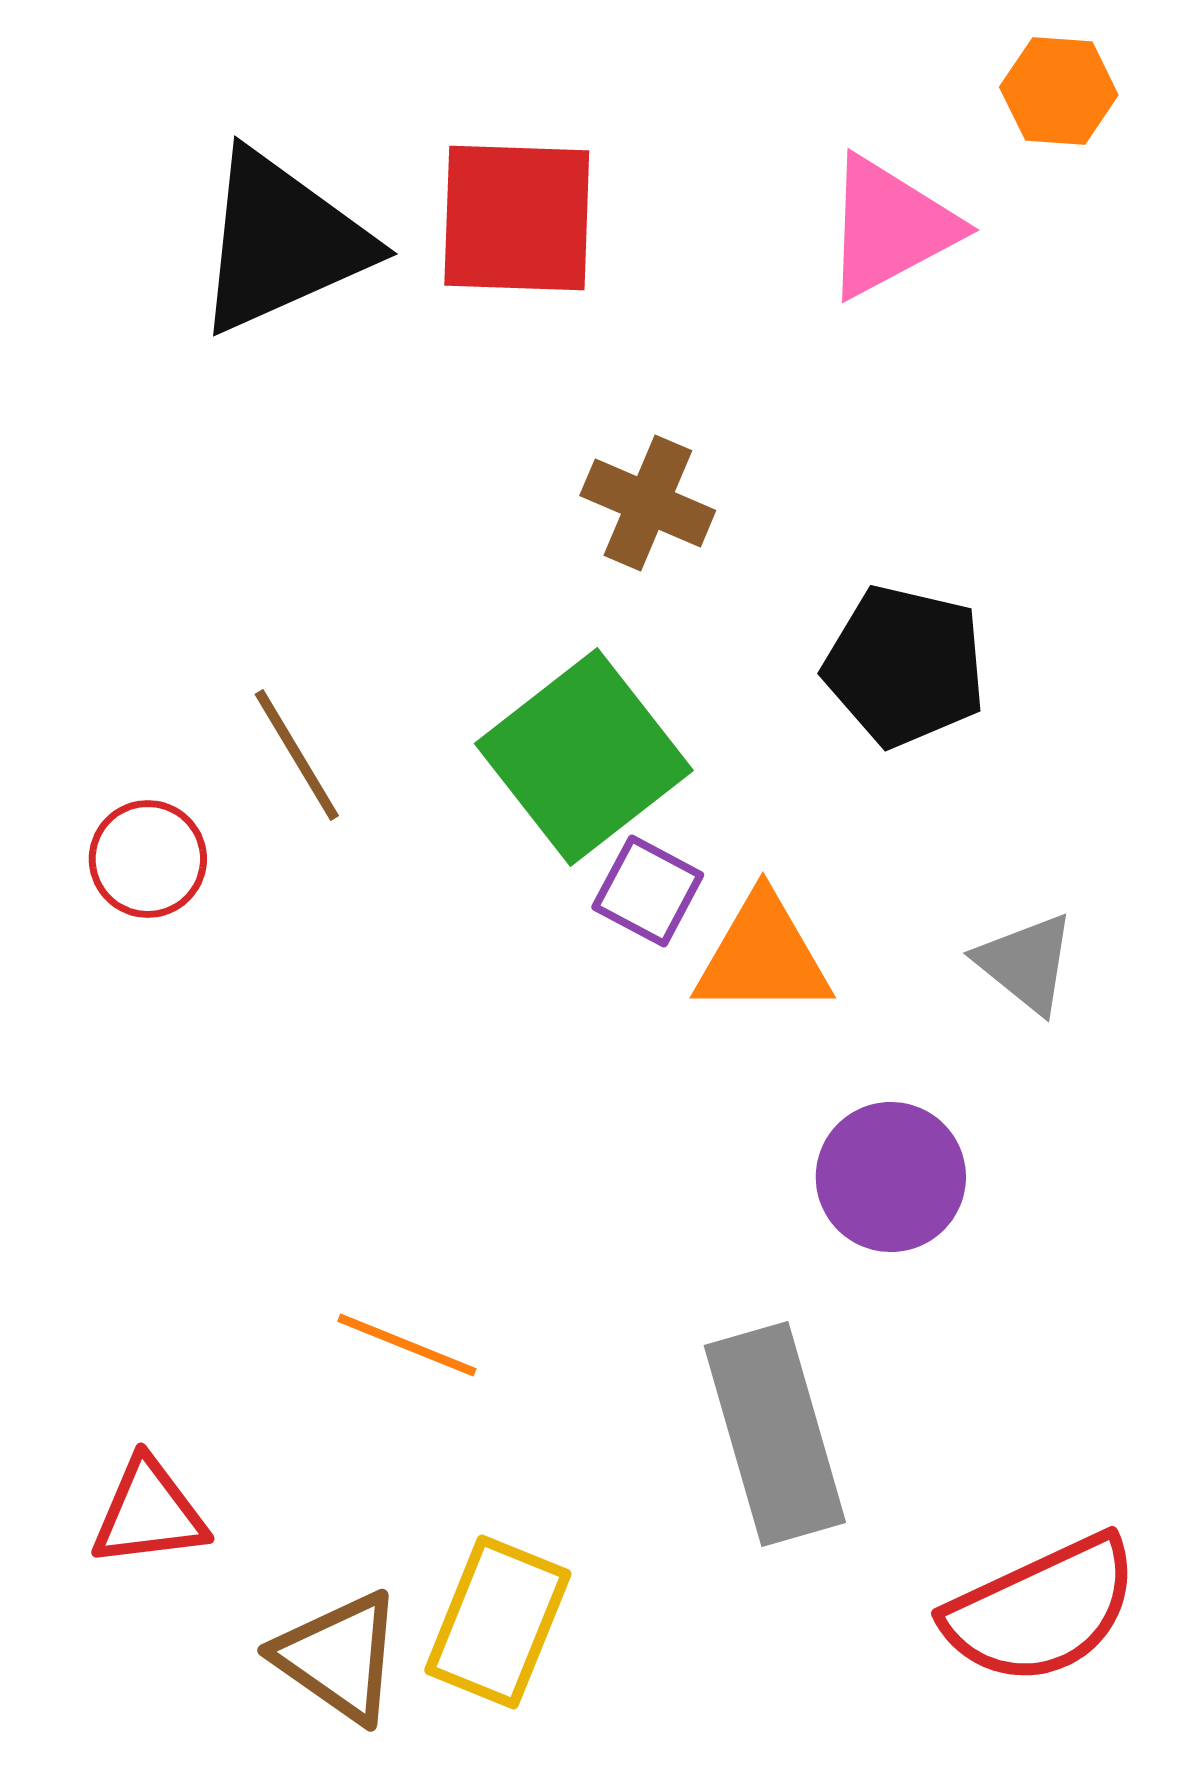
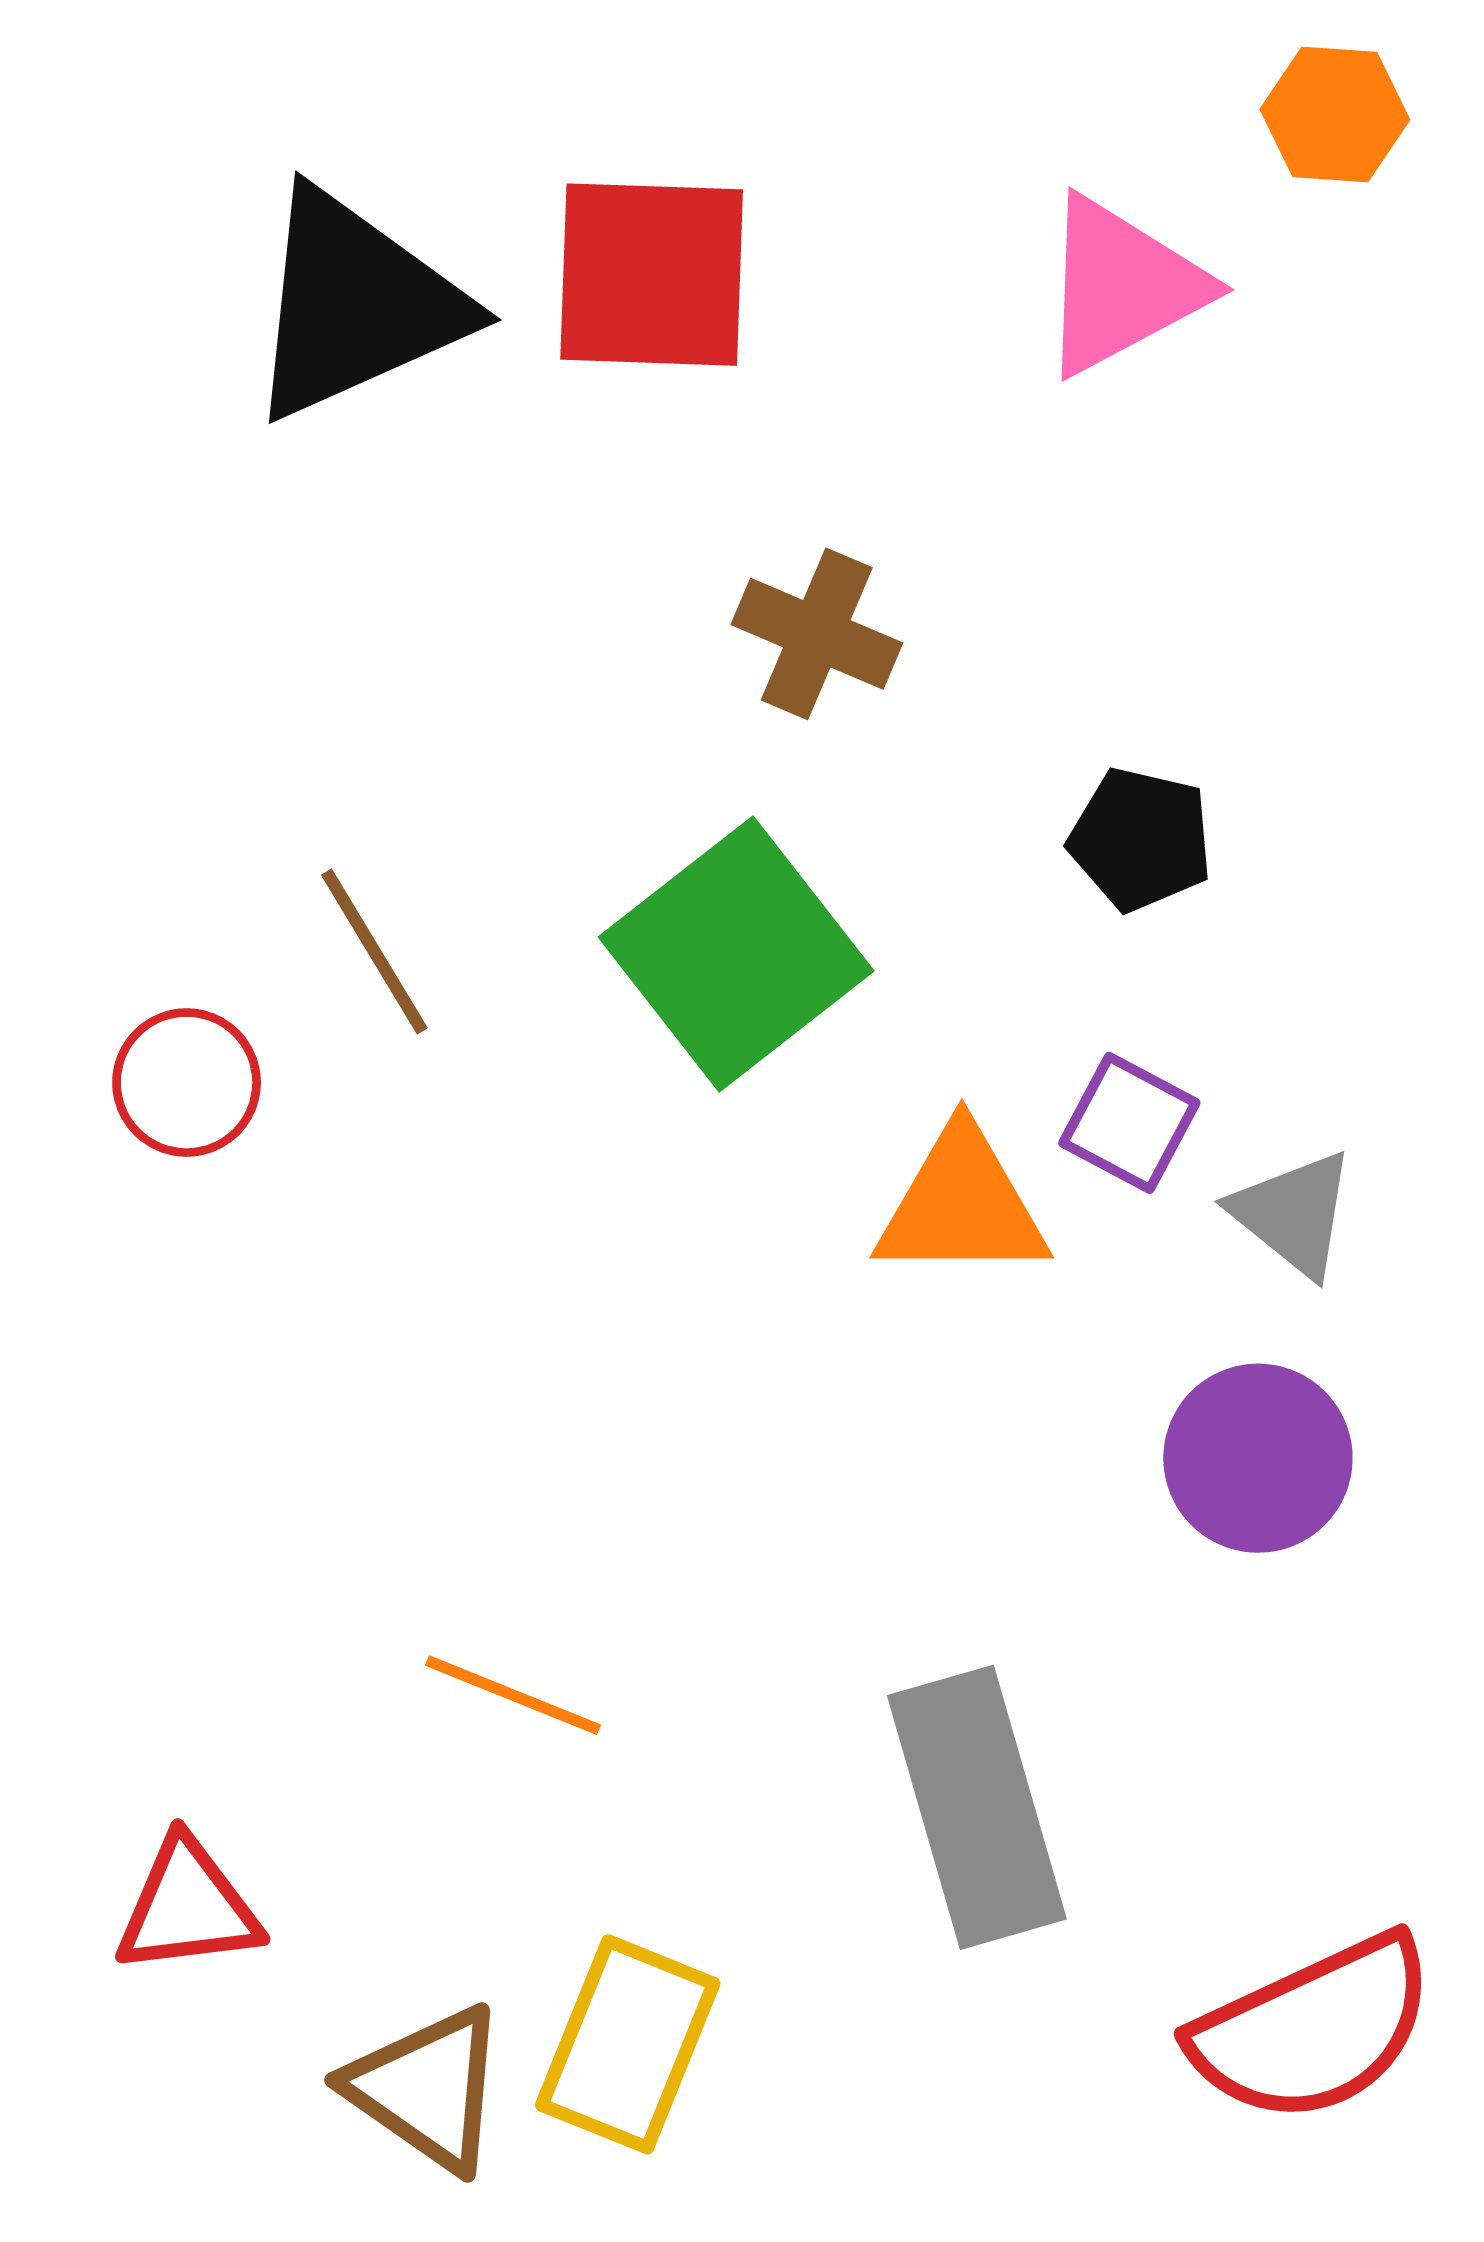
black pentagon: (905, 666) -> (1141, 839), size x0.7
purple square: (648, 891) -> (1129, 1123), moved
purple circle: (891, 1177) -> (1258, 1458), moved

